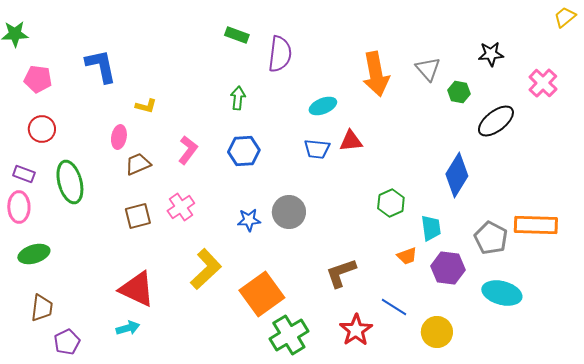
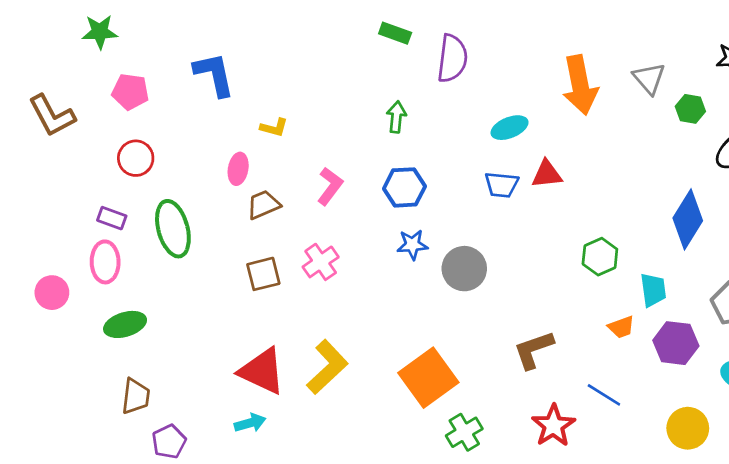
blue star: (249, 220) -> (412, 245), moved
yellow L-shape: (206, 269) -> (327, 367), moved
yellow circle: (437, 332) -> (688, 428), moved
green cross: (289, 335) -> (464, 432), size x0.7

